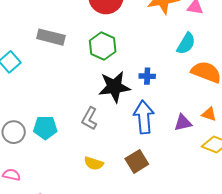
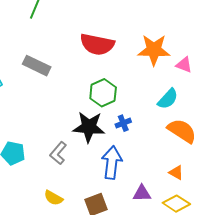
green hexagon: (103, 46) -> (103, 93), moved
blue cross: (147, 76) -> (123, 123), turned -35
purple triangle: (183, 123) -> (142, 193), moved

